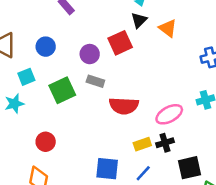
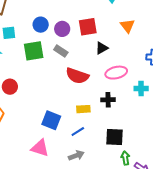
black triangle: (139, 20) -> (102, 48), moved
blue circle: (46, 47) -> (41, 25), moved
pink ellipse: (169, 114) -> (116, 73), moved
black cross: (165, 143) -> (108, 100), moved

